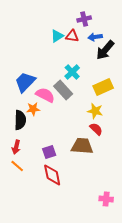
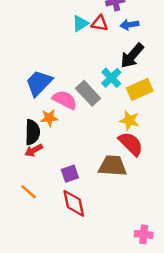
black arrow: (105, 50) -> (132, 56), moved
cyan cross: (72, 72) -> (111, 78), moved
red semicircle: (96, 129) -> (131, 144), size x1.5
red arrow: (16, 147) -> (34, 150), moved, turned 48

